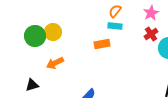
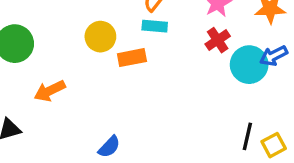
yellow circle: (53, 32) -> (100, 37), moved

